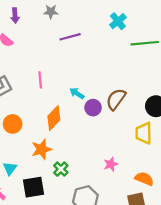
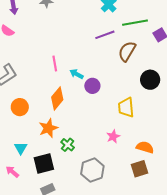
purple line: (70, 37) -> (105, 35), moved
pink line: (40, 80) -> (55, 63), moved
brown semicircle: (116, 99) -> (127, 51), moved
yellow trapezoid: (144, 133) -> (126, 107), moved

